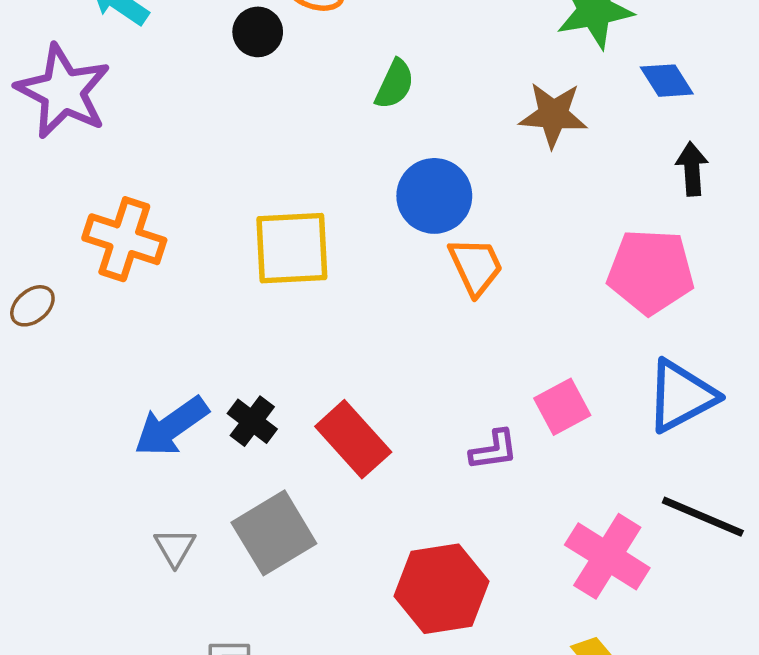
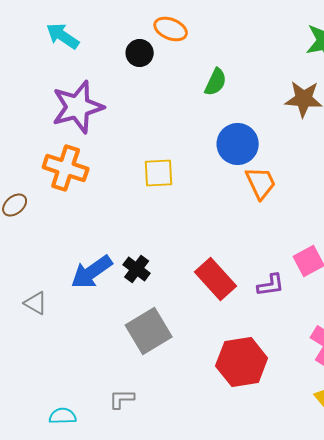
purple star: (63, 91) -> (78, 107), moved, turned 30
yellow square: (292, 248) -> (159, 173), size x0.7
red rectangle: (353, 439) -> (216, 279), moved
gray triangle: (175, 547) -> (36, 303), moved, turned -30

